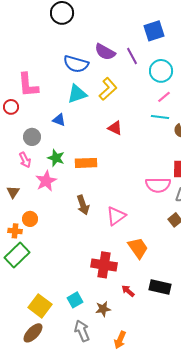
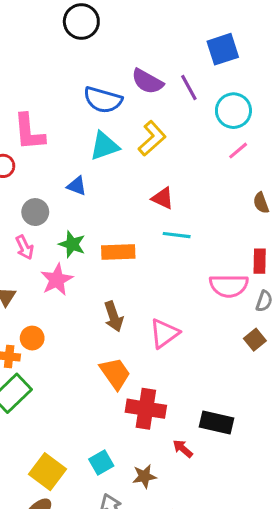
cyan line: (160, 117) -> (177, 235), moved
orange trapezoid: (138, 248) -> (115, 373), moved
black rectangle: (160, 287) -> (217, 423), moved

